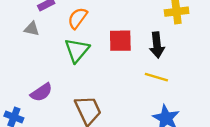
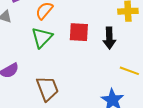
yellow line: (156, 77) -> (129, 71), moved

